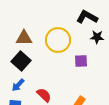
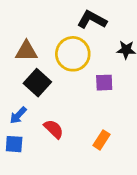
black L-shape: (87, 17) -> (92, 20), moved
black square: (21, 61) -> (37, 83), moved

